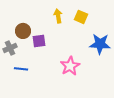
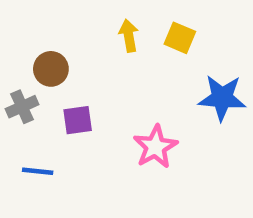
purple square: (39, 41) -> (78, 120), moved
blue line: (21, 69) -> (38, 171), moved

